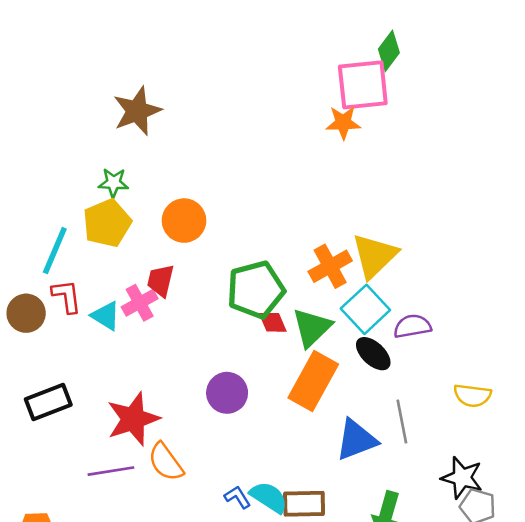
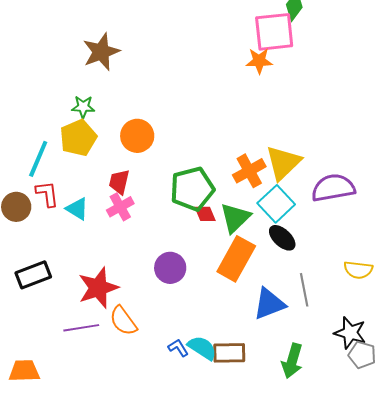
pink cross: (140, 303) -> (120, 207), moved
purple semicircle: (412, 326) -> (333, 188), moved, size x1.5

